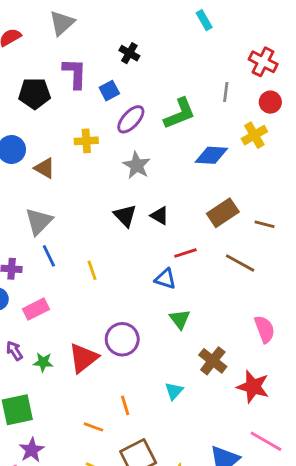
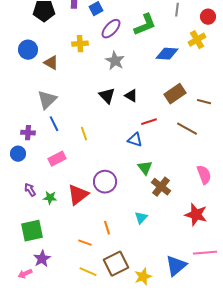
pink rectangle: (36, 309) -> (57, 159), moved
brown cross: (213, 361) -> (161, 187), moved
pink line: (266, 441) -> (205, 253), turned -35

